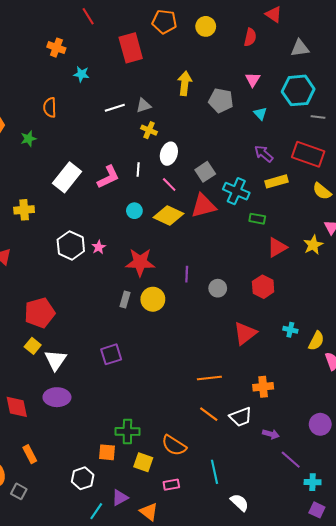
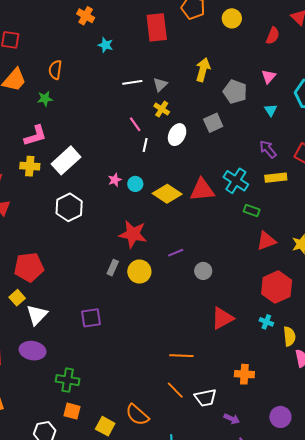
gray triangle: (144, 105) -> (160, 85), turned -35
orange semicircle: (50, 107) -> (55, 70), moved
gray square: (205, 172) -> (213, 123), moved
white rectangle: (67, 177) -> (66, 160), moved
pink L-shape: (108, 177) -> (35, 136), moved
pink line: (169, 185) -> (135, 124), moved
pink star: (99, 247) -> (115, 180), moved
purple line: (187, 274) -> (176, 253), turned 56
red hexagon: (263, 287) -> (277, 287), moved, size x1.4
yellow semicircle: (316, 341) -> (289, 336), turned -42
orange cross: (263, 387) -> (244, 374), moved
green cross: (127, 431) -> (68, 380), moved

